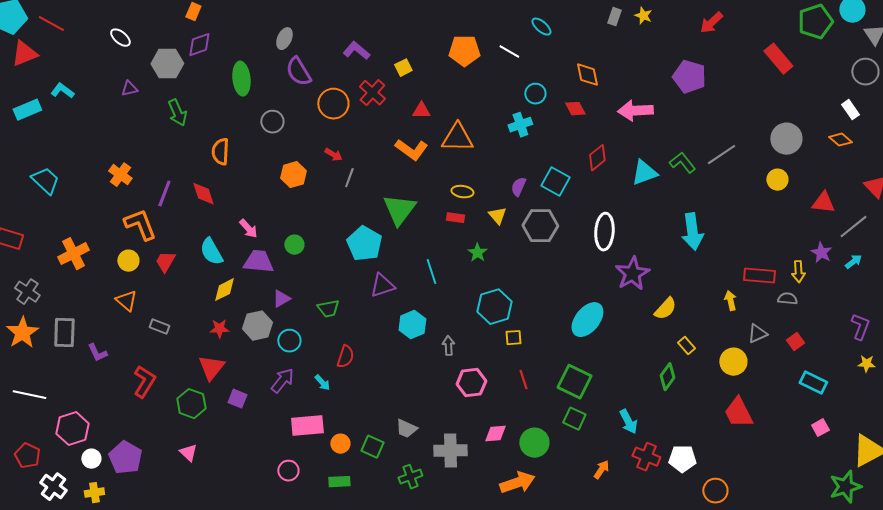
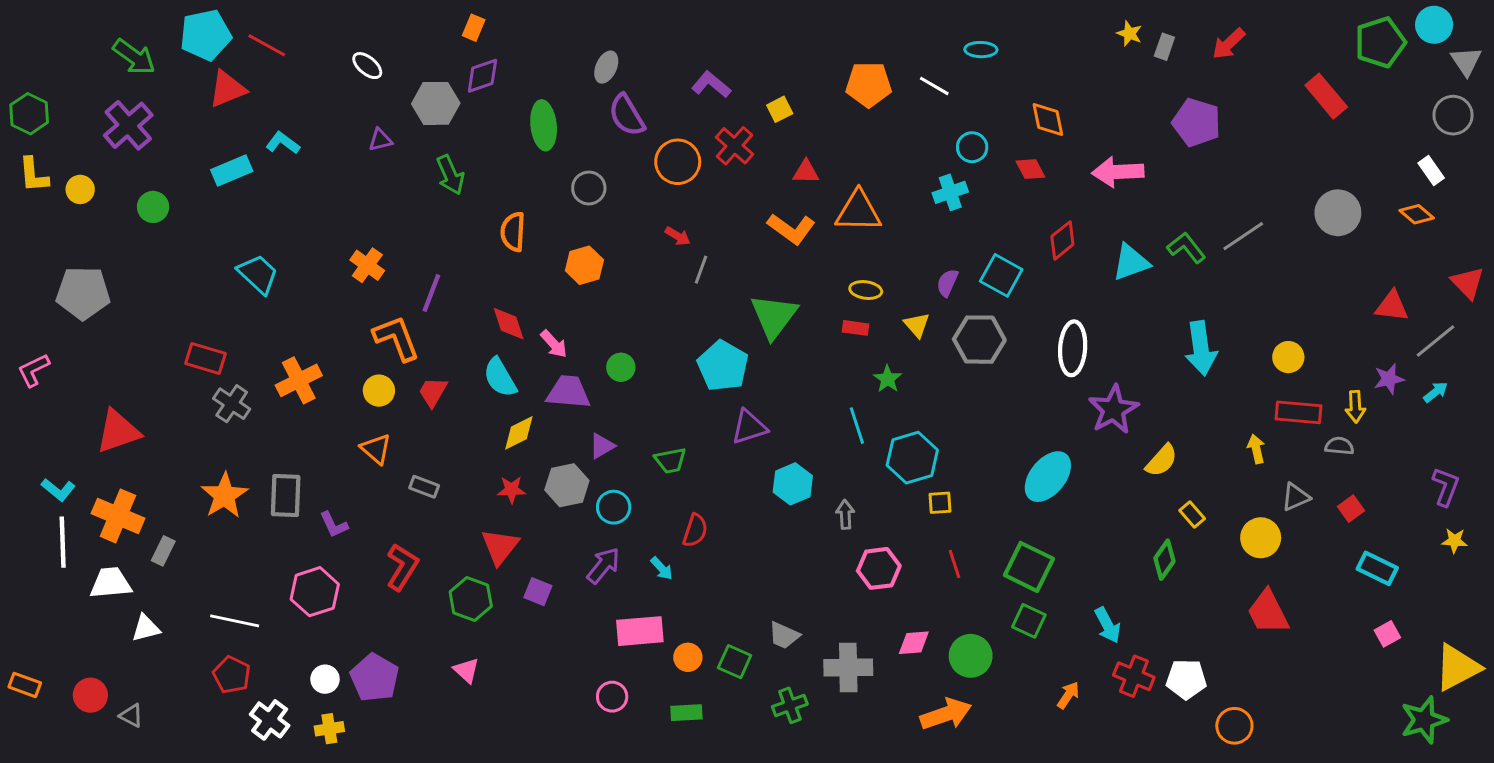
gray rectangle: (614, 17) -> (1164, 47), moved
cyan ellipse: (541, 27) -> (981, 50), turned -40
orange hexagon: (293, 175) -> (584, 265), moved
yellow circle: (777, 180) -> (1288, 357), moved
red diamond: (203, 194) -> (509, 324), moved
purple star: (821, 253) -> (1389, 379), turned 30
cyan line: (431, 272) -> (857, 426), moved
gray cross: (27, 292) -> (232, 404), moved
white line: (29, 395) -> (235, 621), moved
pink hexagon: (72, 429) -> (315, 592), moved

